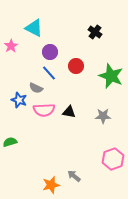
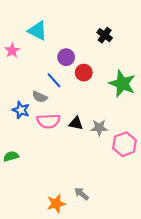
purple circle: (50, 52) -> (66, 57), moved
gray star: (103, 116) -> (99, 128), moved
pink hexagon: (113, 159) -> (124, 144), moved

